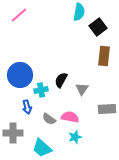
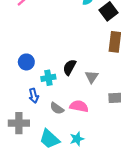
blue circle: (20, 75) -> (26, 62), size x0.6
cyan star: (75, 137) -> (77, 139), moved

